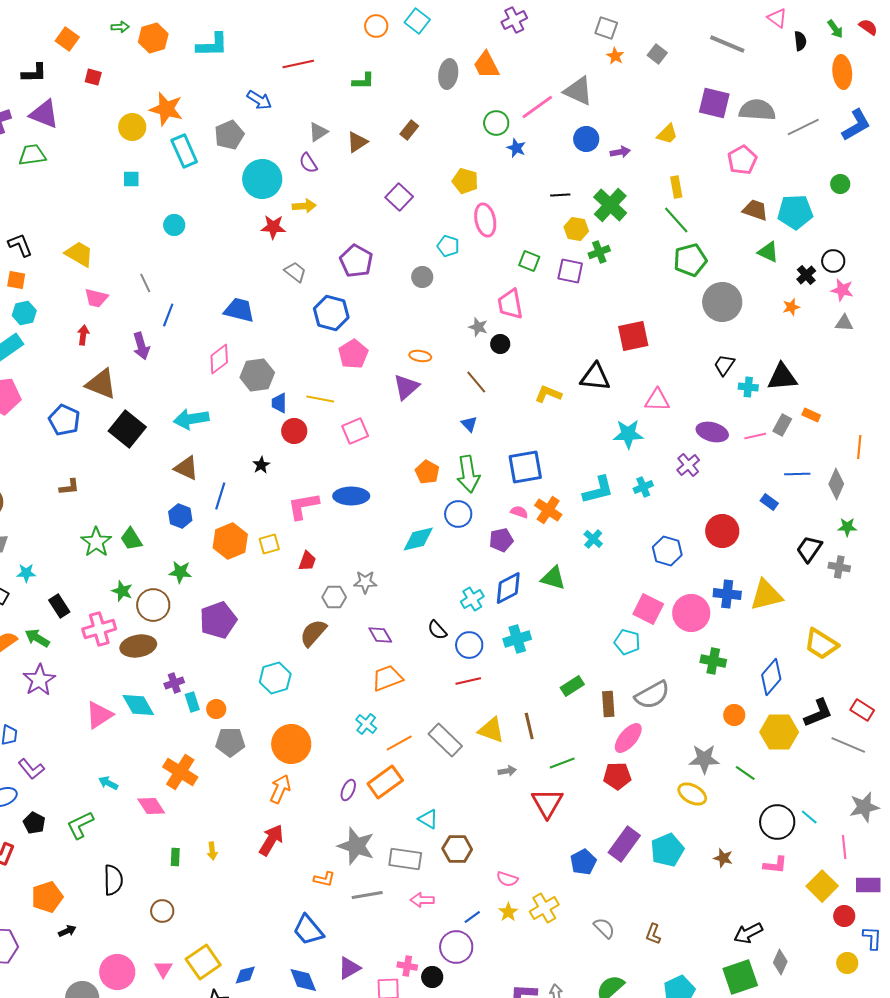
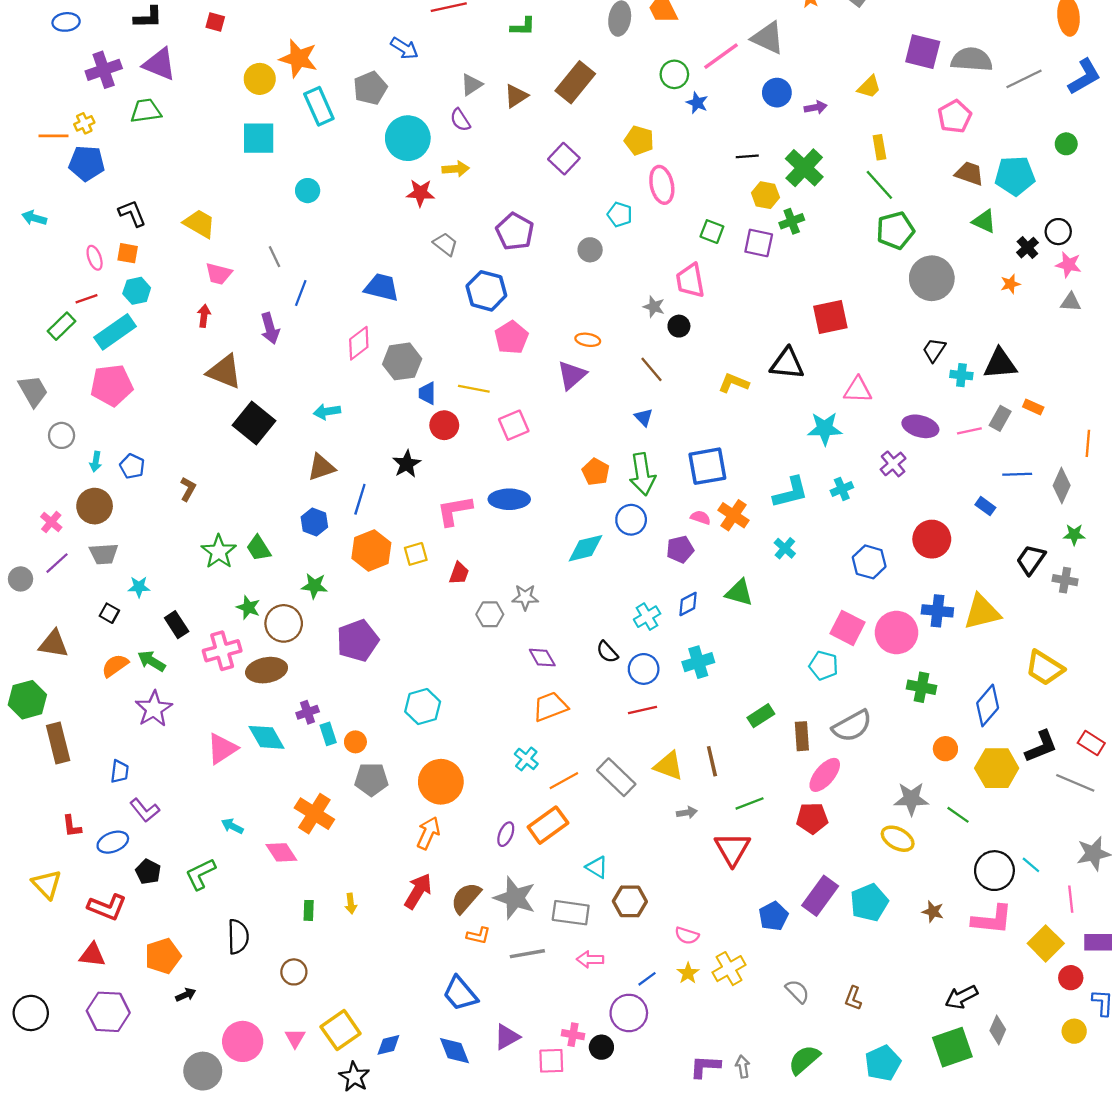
brown rectangle: (409, 130) -> (575, 82), size x1.8
cyan square: (131, 179) -> (259, 138), size x1.8
cyan arrow: (191, 419) -> (327, 412), size x0.7
blue pentagon: (64, 420) -> (132, 466), moved, size x0.7
black star: (261, 465) -> (407, 464), size x1.4
brown triangle: (186, 468) -> (321, 467), turned -44
brown L-shape: (69, 487) -> (188, 489), turned -55
blue diamond: (508, 588) -> (688, 604), size x0.7
brown semicircle: (313, 633) -> (466, 898), moved
pink L-shape: (775, 865) -> (992, 920), size x1.5

